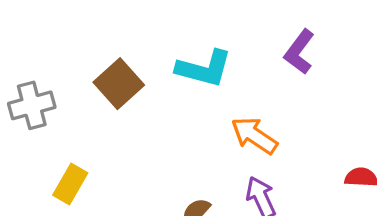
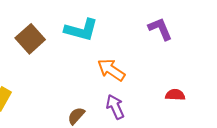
purple L-shape: (299, 52) -> (160, 29), moved, turned 120

